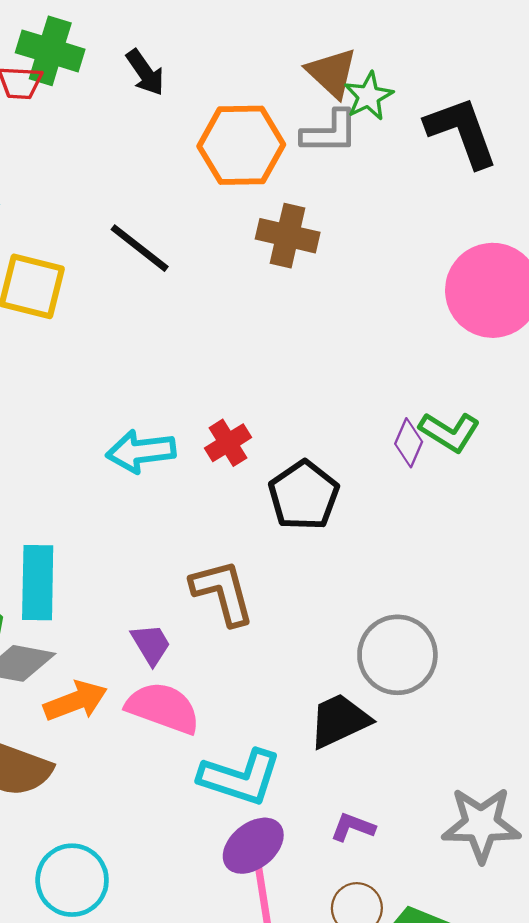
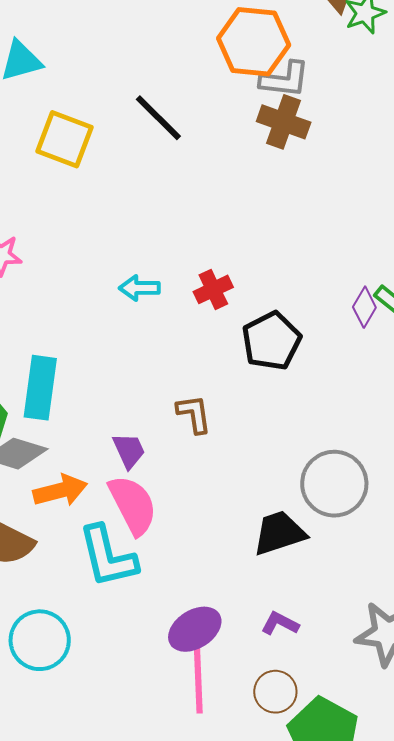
gray L-shape: (330, 132) -> (285, 79), moved
cyan arrow: (141, 451) -> (139, 288), size x0.7
brown L-shape: (223, 592) -> (194, 414), size x0.7
pink semicircle: (163, 708) -> (133, 505), turned 36
cyan L-shape: (240, 777) -> (108, 556), moved, turned 52

